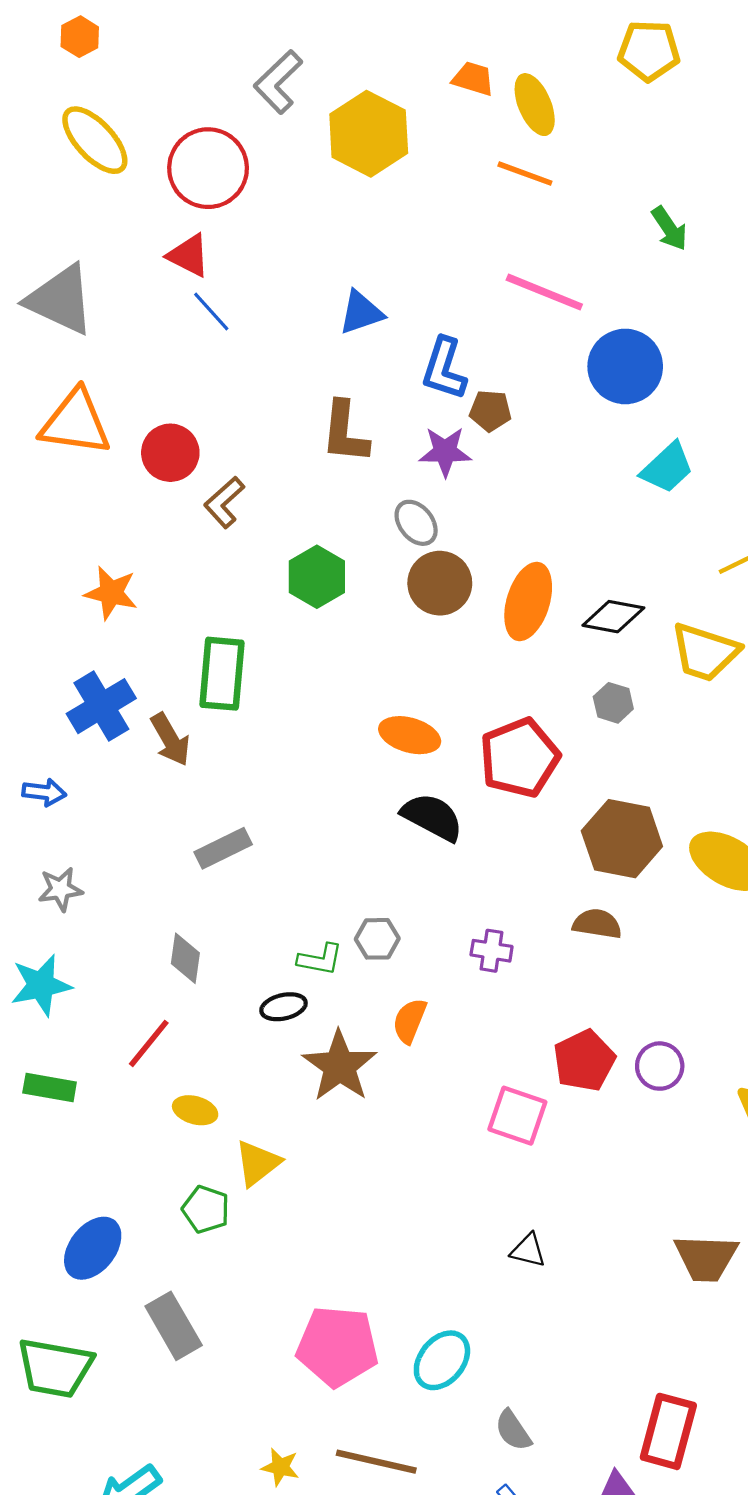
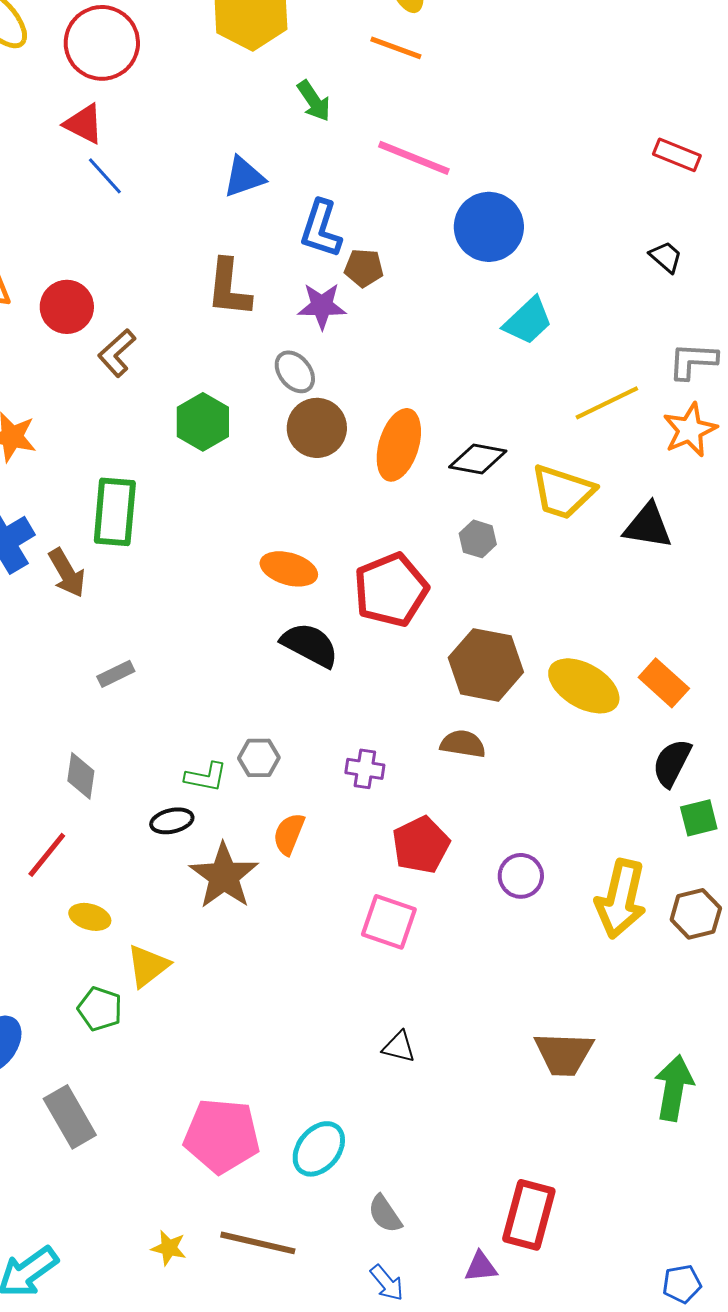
green arrow: (669, 229) -> (314, 101), moved
gray rectangle: (223, 848) -> (116, 674), size x0.7
red pentagon: (584, 1061) -> (421, 845), moved

